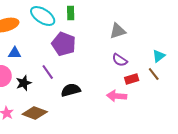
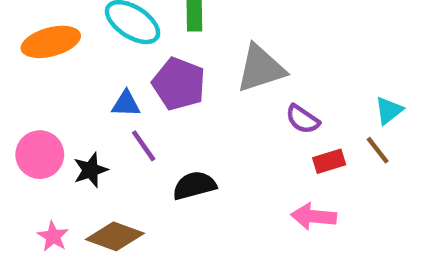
gray triangle: (118, 31) -> (261, 68), moved, size x1.4
blue triangle: (15, 53) -> (126, 104), moved
pink arrow: (117, 96) -> (314, 216), moved

